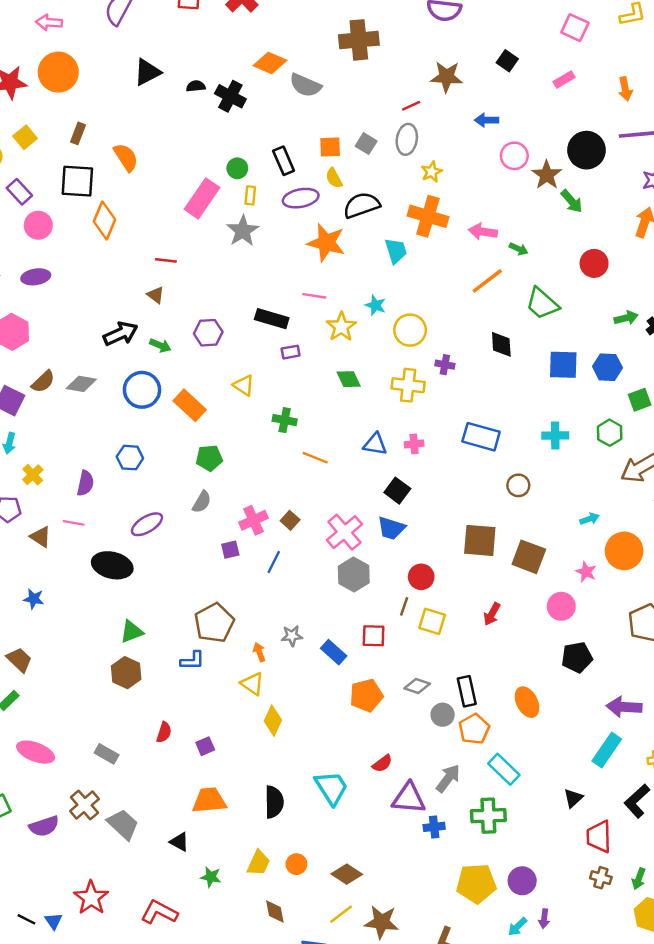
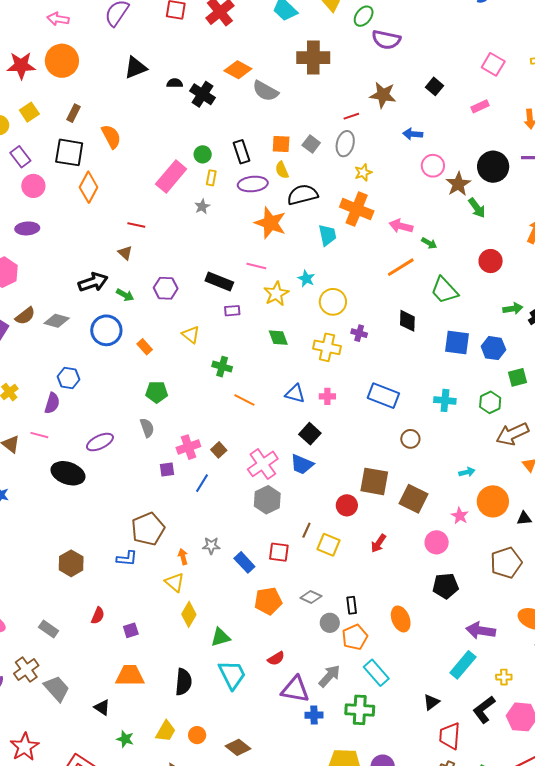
gray star: (243, 231) -> (202, 207), size x0.6
orange rectangle: (190, 405) -> (145, 347), size x0.6
blue hexagon: (130, 458) -> (69, 378), moved
gray semicircle: (202, 502) -> (147, 428), turned -54
red circle: (421, 577) -> (347, 505), moved
green triangle: (132, 632) -> (220, 637), moved
black rectangle: (467, 691) -> (352, 605), size x0.7

